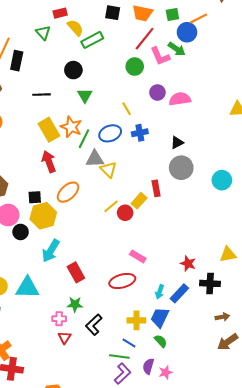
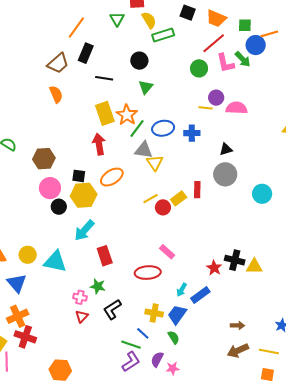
black rectangle: (17, 61) -> (86, 53), moved
yellow line: (127, 109) -> (205, 108), moved, turned -64
black cross: (210, 283) -> (235, 260), moved

